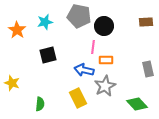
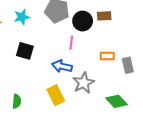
brown rectangle: (146, 22) -> (104, 16), moved
black square: (48, 55) -> (25, 51), turned 30
orange rectangle: (106, 60) -> (107, 56), moved

